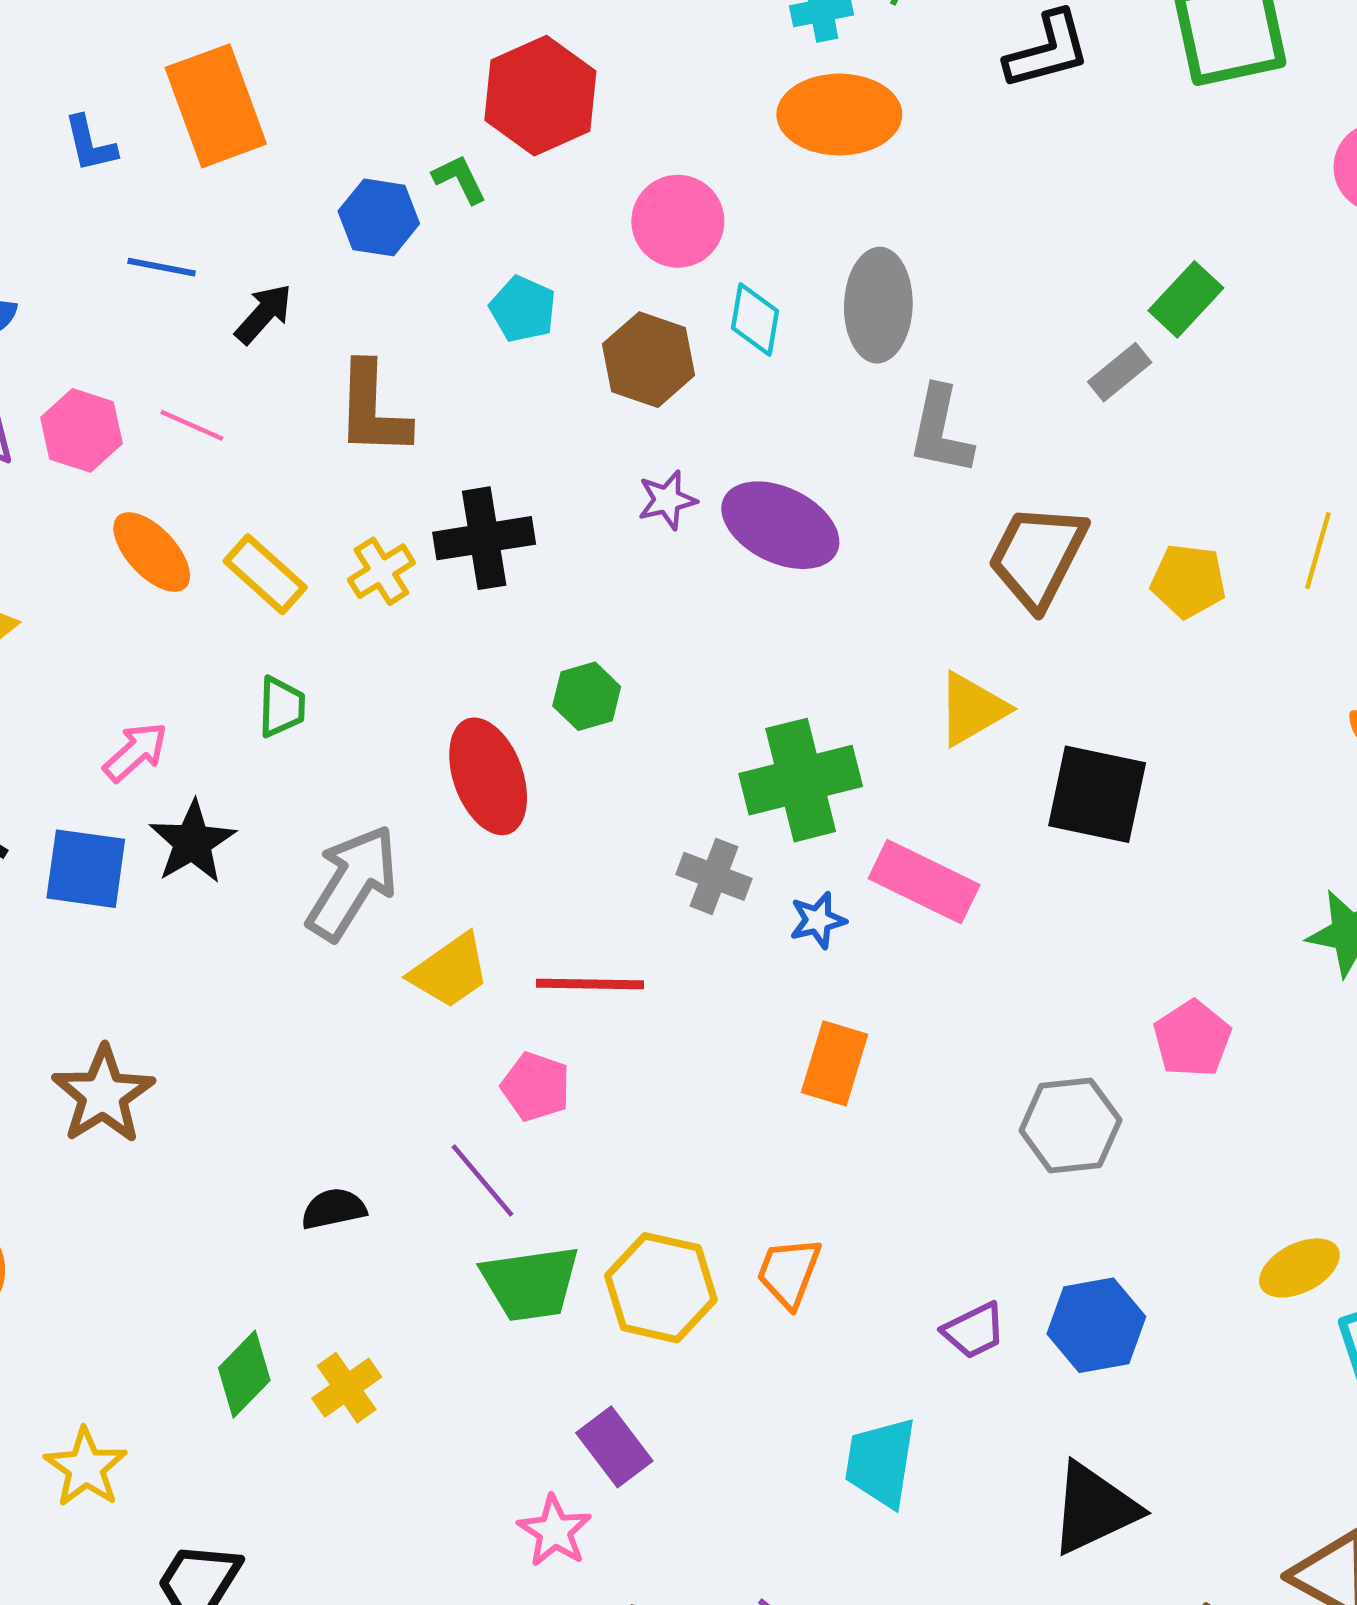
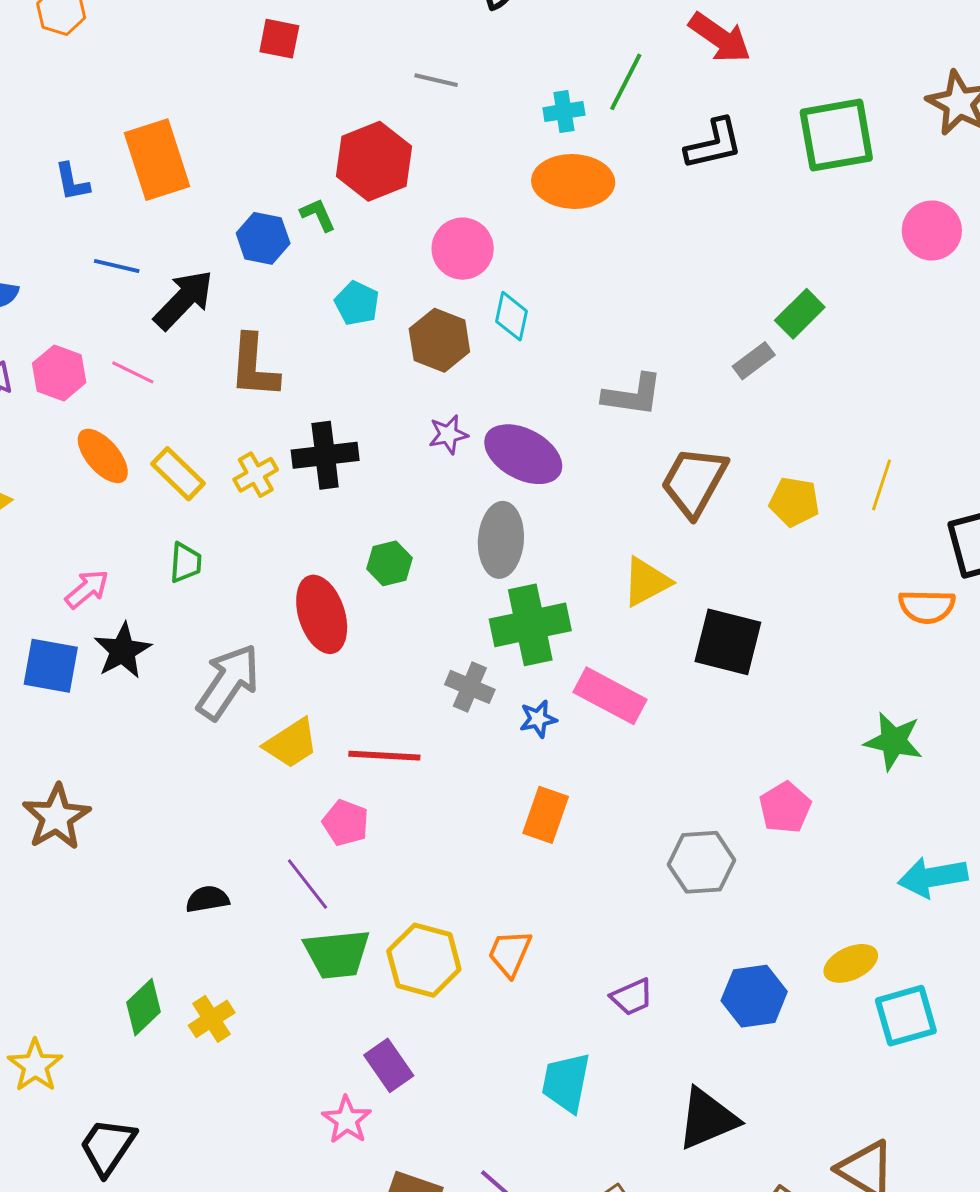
gray ellipse: (878, 305) -> (501, 540), moved
black arrow: (264, 314) -> (184, 300), size x1.5
gray L-shape: (941, 430) -> (633, 395), turned -96
blue hexagon: (1096, 1325) -> (754, 996), moved

